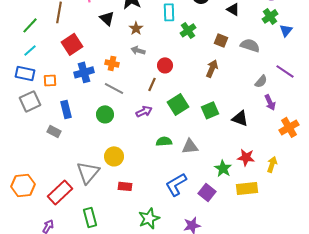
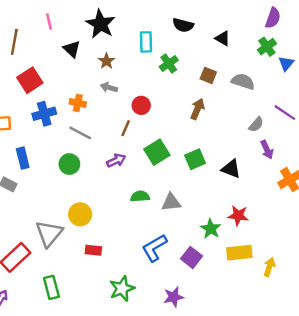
yellow arrow: (272, 164) -> (269, 267), moved

